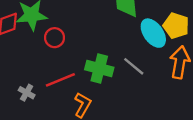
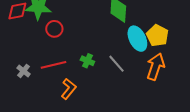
green cross: (99, 69) -> (87, 61), size x0.6

